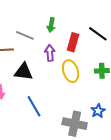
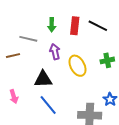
red rectangle: (73, 42) -> (75, 26), moved
black triangle: (24, 72) -> (43, 79), moved

